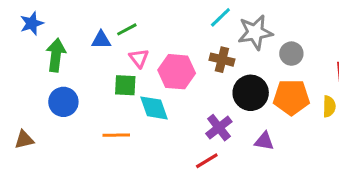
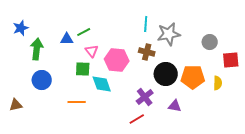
cyan line: (220, 17) -> (146, 24), turned -42
gray circle: (291, 54) -> (210, 42), moved

